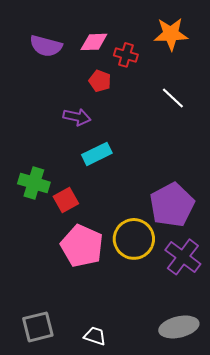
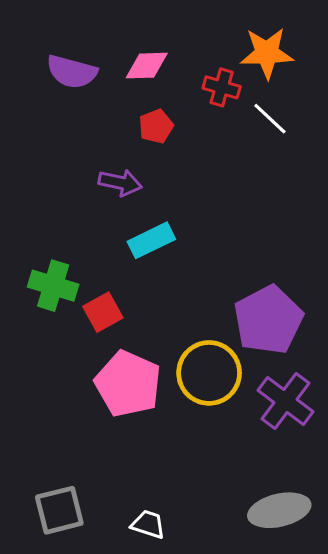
red cross: (126, 55) -> (222, 87), moved
red pentagon: (100, 81) -> (156, 126), turned 30
white line: (173, 98) -> (270, 119), moved

